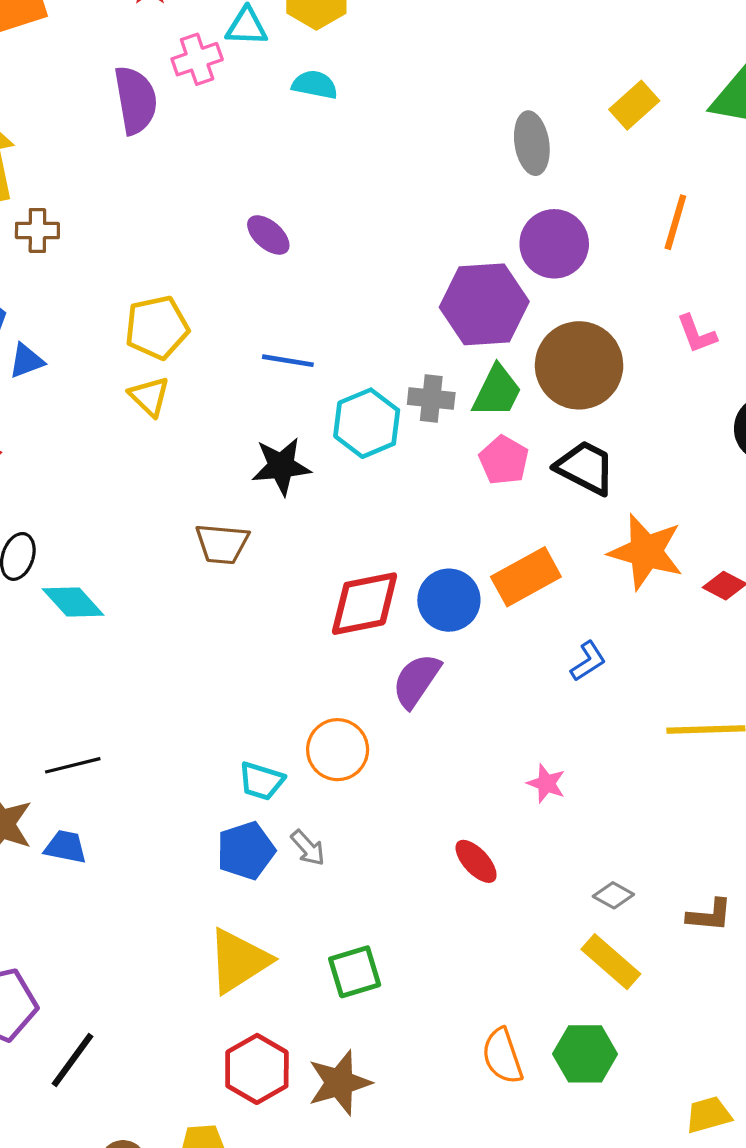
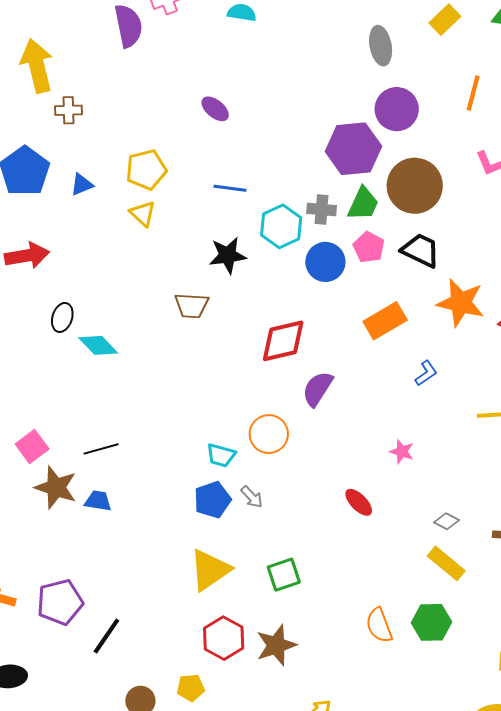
blue triangle: (26, 361) -> (82, 185), moved
blue circle: (449, 600) -> (325, 262), moved

